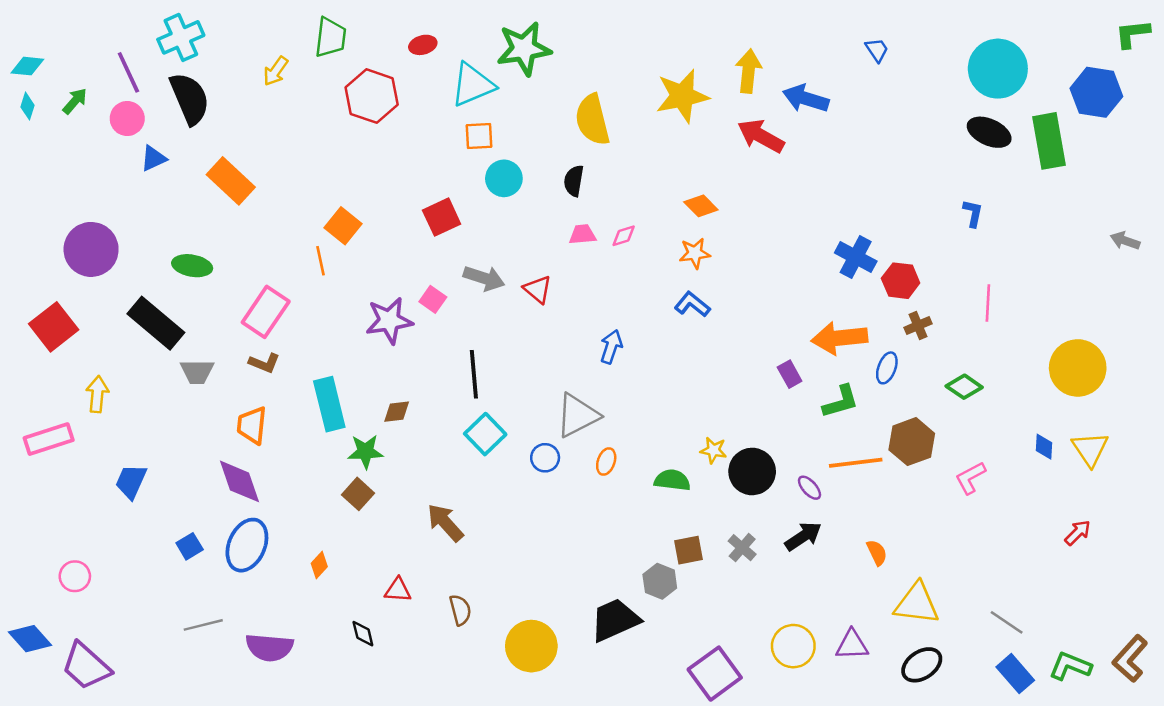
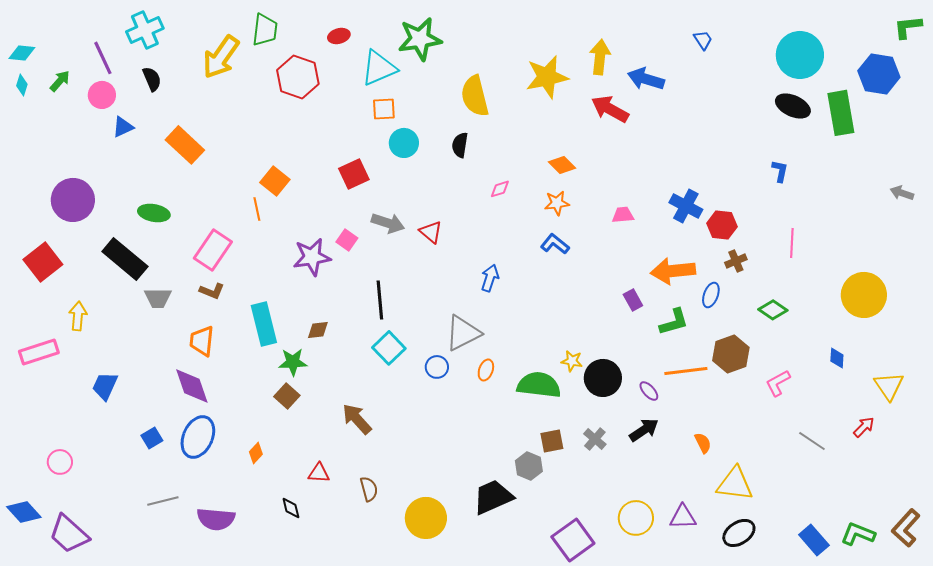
yellow arrow: (276, 71) -> (221, 57), size x1.8
black semicircle: (190, 99) -> (152, 79), size x0.6
pink trapezoid: (582, 234) -> (623, 215), moved
yellow triangle: (1090, 449) -> (889, 386), moved
green semicircle: (672, 480) -> (539, 385), size x1.5
gray line: (1007, 622) -> (812, 441), moved

